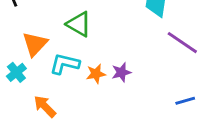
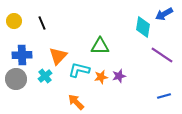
green triangle: (79, 24) -> (100, 46), moved, turned -30
orange arrow: (45, 106) -> (76, 102), moved

